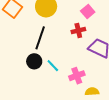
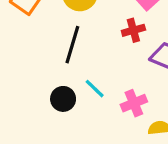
black circle: (34, 61) -> (63, 99), moved

